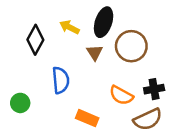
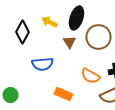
blue semicircle: (61, 80) -> (42, 64), turned 90
green circle: (20, 103) -> (10, 95), moved

